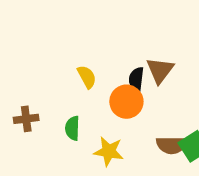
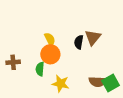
orange circle: (126, 102) -> (50, 54), moved

